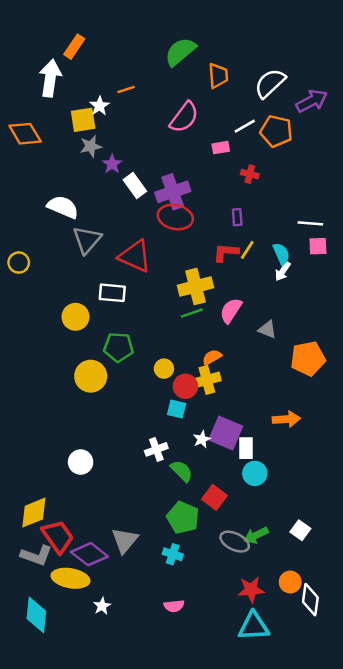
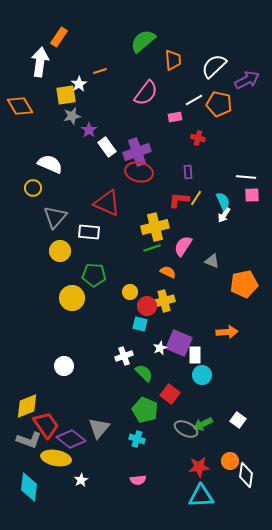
gray triangle: (87, 240) -> (55, 217), moved
yellow circle: (19, 263) -> (33, 188), moved
orange semicircle: (212, 357) -> (168, 272), moved, turned 56

